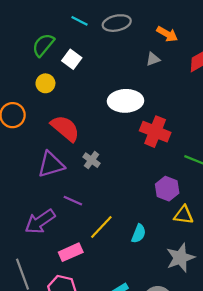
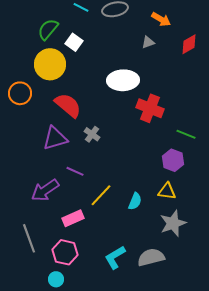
yellow circle: (45, 83) -> (50, 64), size x1.8
purple hexagon: (167, 189) -> (173, 160), moved
yellow triangle: (184, 215) -> (167, 191), moved

